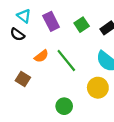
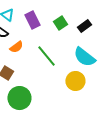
orange semicircle: (41, 56) -> (16, 47), moved
green circle: (64, 106) -> (19, 98), moved, size x1.5

